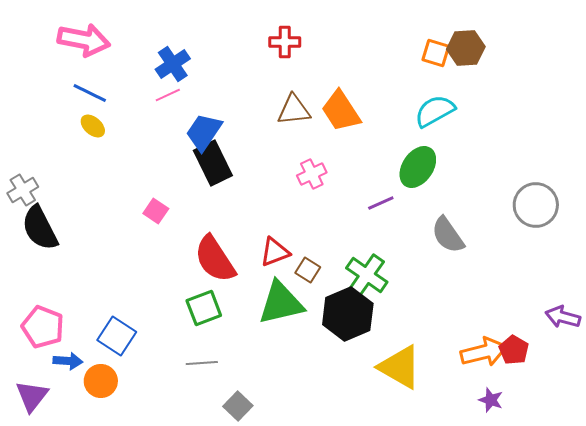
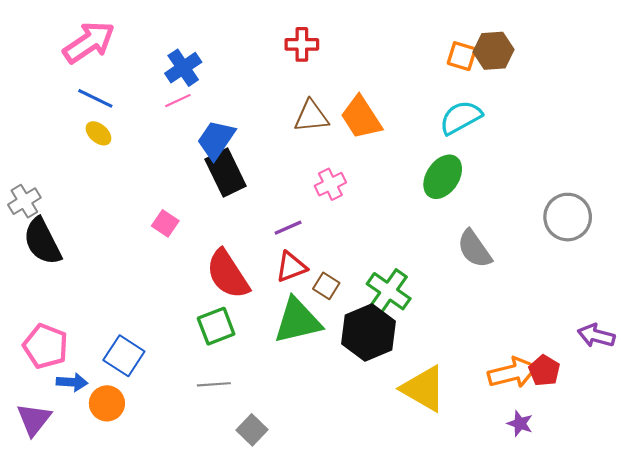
pink arrow: (84, 40) -> (89, 42), turned -45
purple line: (381, 203) -> (288, 228), moved

